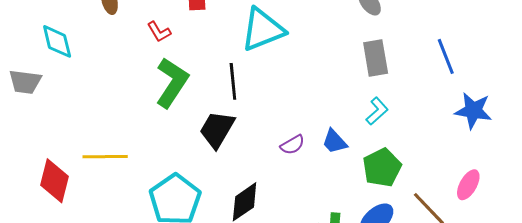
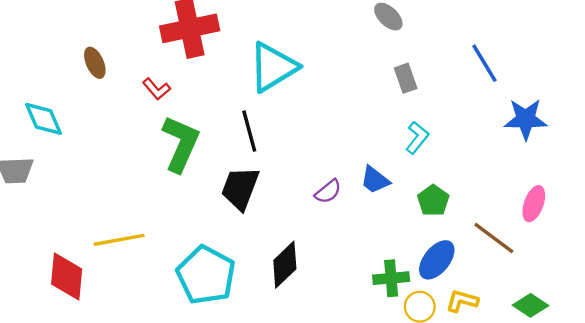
gray rectangle: (376, 58) -> (406, 78), size x0.7
green pentagon: (382, 168) -> (433, 200), size x0.7

